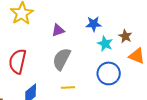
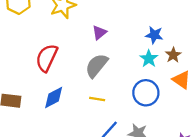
blue star: (94, 24) -> (154, 35), moved
purple triangle: (58, 30) -> (99, 33), turned -32

